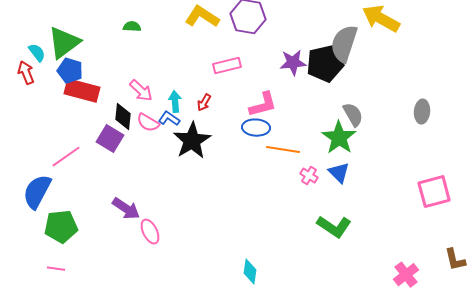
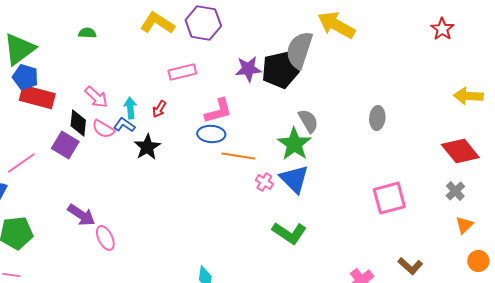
black star: (192, 141) -> (147, 147), size x0.7
blue triangle: (339, 173) -> (294, 179), size x1.4
brown L-shape: (455, 260) -> (410, 266), turned -35

